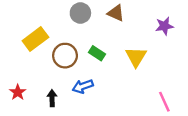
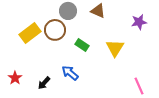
brown circle: (65, 56) -> (55, 30), moved
blue arrow: (83, 86) -> (70, 73), turned 60
black arrow: (52, 98) -> (44, 83), turned -136

